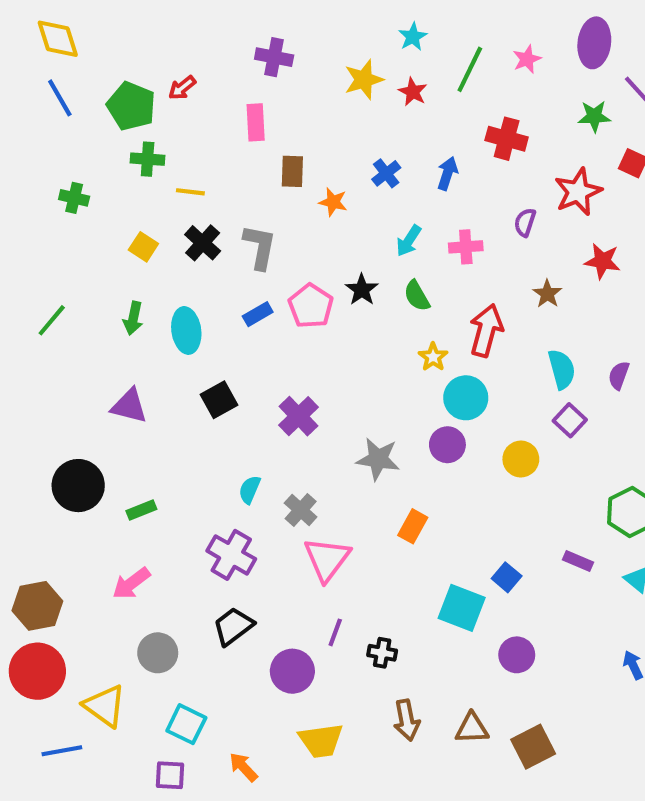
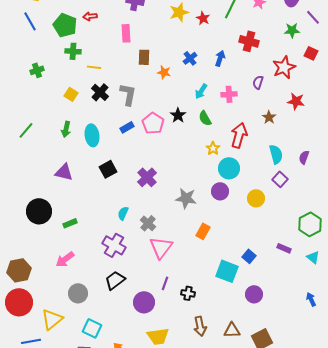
red arrow: (182, 88) -> (90, 16), turned 32
green cross: (74, 198) -> (37, 70), turned -32
yellow triangle: (105, 706) -> (52, 319), turned 45

